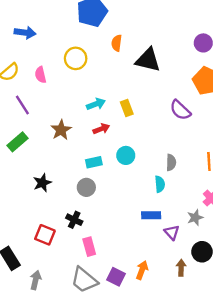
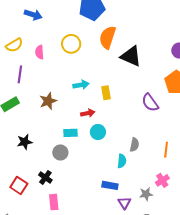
orange semicircle: (117, 43) -> (108, 37), size x1.6
purple line: (22, 105) -> (20, 74), turned 30
red arrow: (101, 129) -> (88, 113), moved

